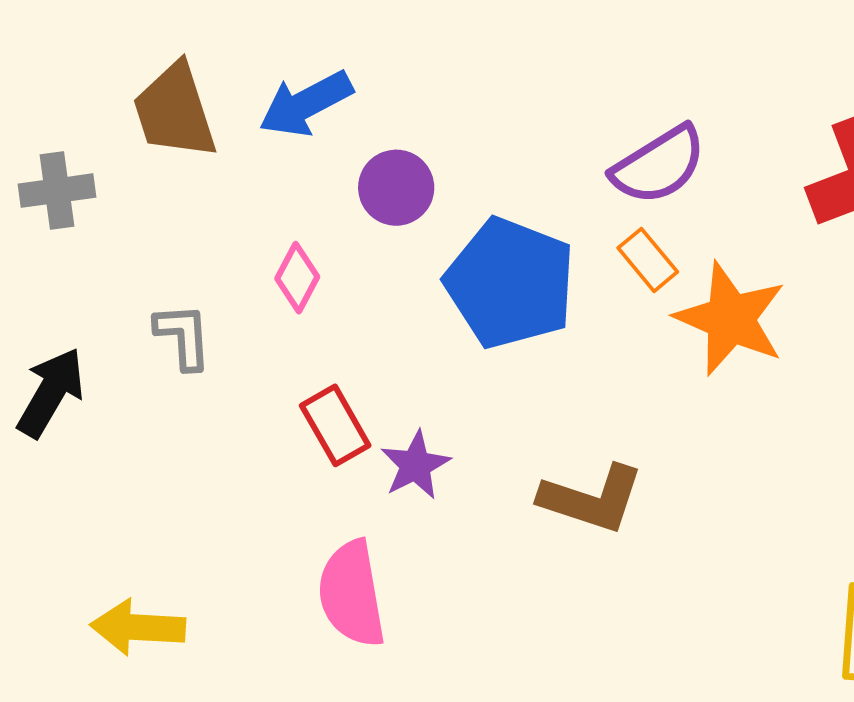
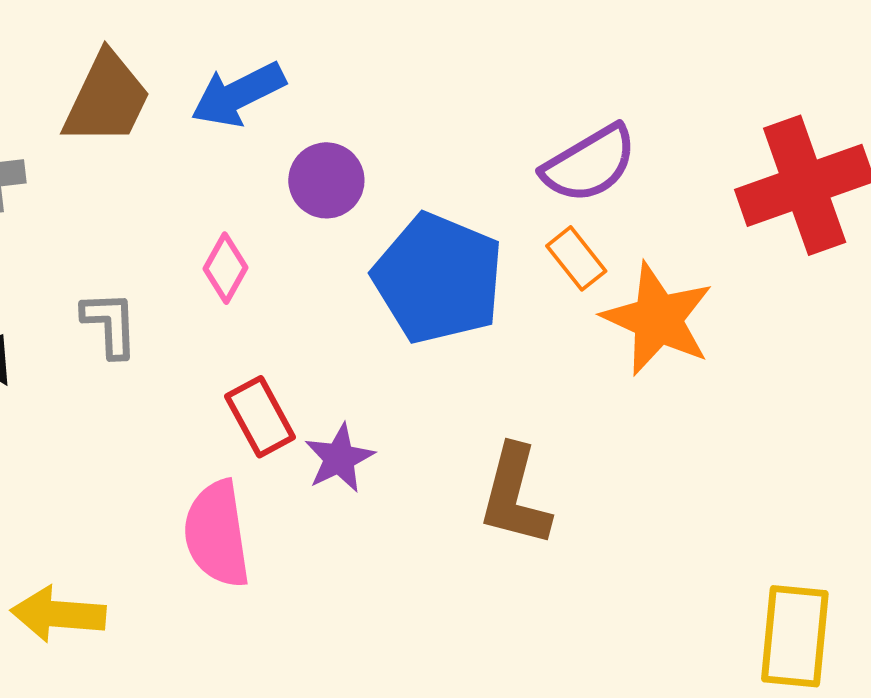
brown trapezoid: (175, 111) -> (107, 99), turned -138
brown L-shape: (592, 499) -> (515, 496), turned 85
pink semicircle: (352, 594) -> (217, 534), moved

